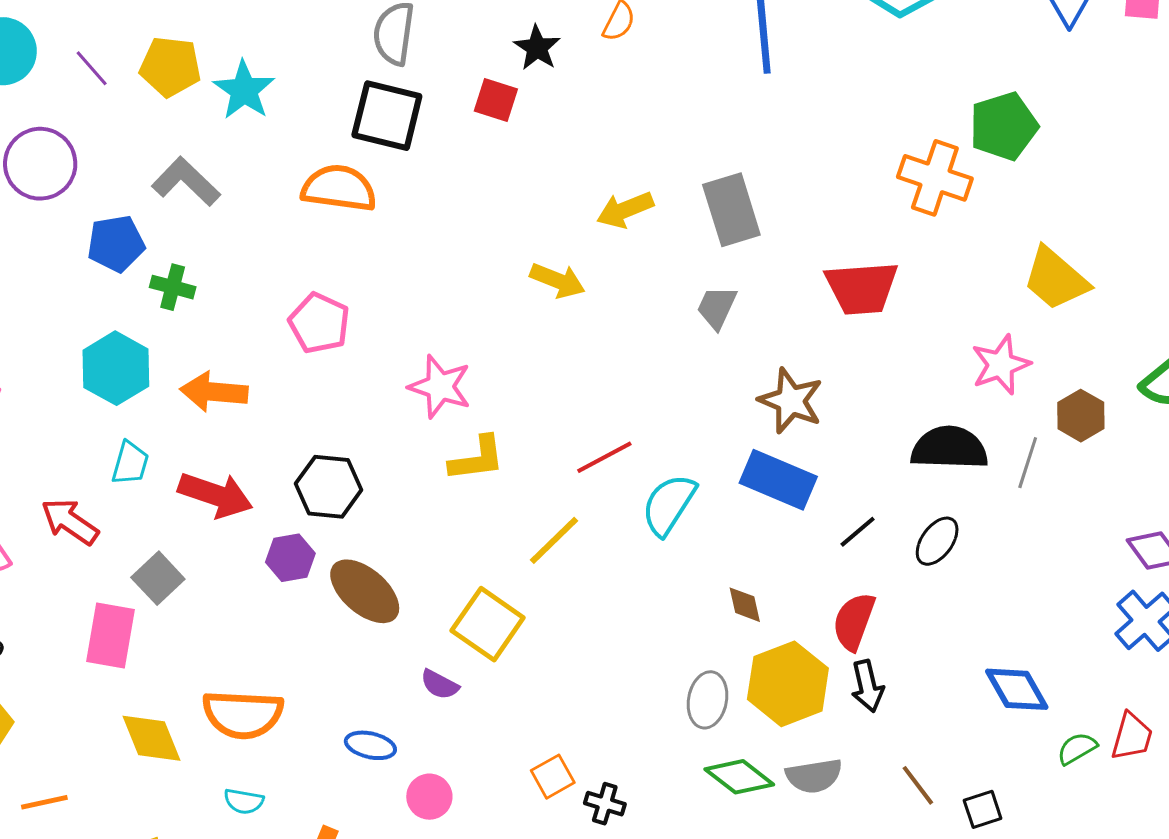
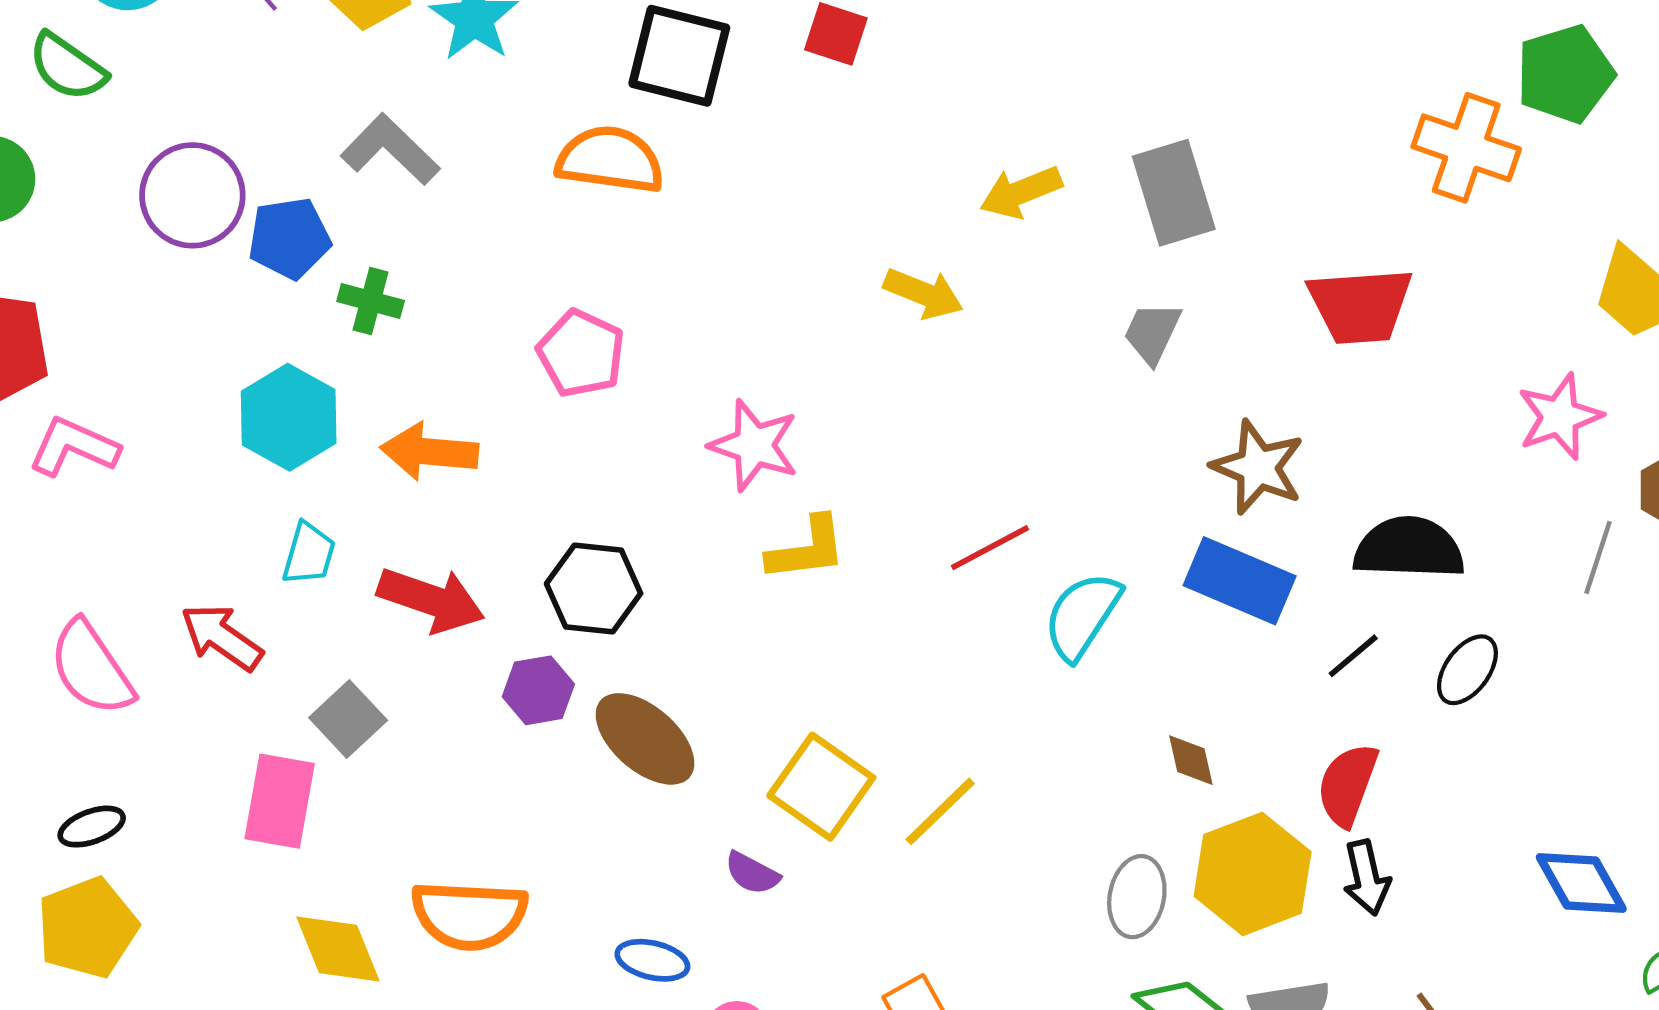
purple circle: (40, 164) -> (192, 195), moved
black semicircle: (949, 448) -> (1409, 548), moved
yellow line: (554, 540) -> (940, 811), moved

